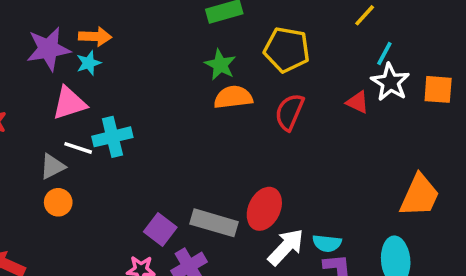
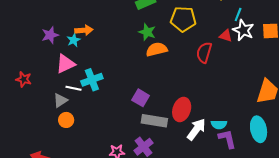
orange arrow: (95, 37) -> (84, 30), moved
purple star: (48, 49) -> (50, 35), size x0.7
red triangle: (358, 102) -> (226, 36), moved
red semicircle: (290, 112) -> (204, 52), moved
purple square: (160, 230) -> (141, 98), moved

